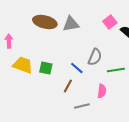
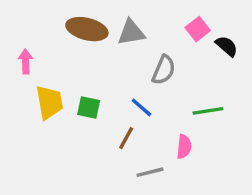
gray semicircle: (95, 57) -> (164, 70), moved
yellow trapezoid: (23, 65) -> (49, 102), turned 60

